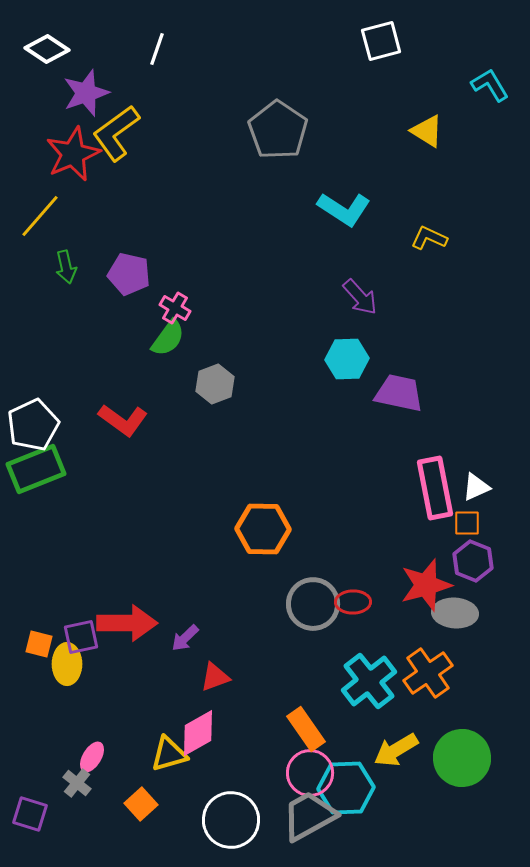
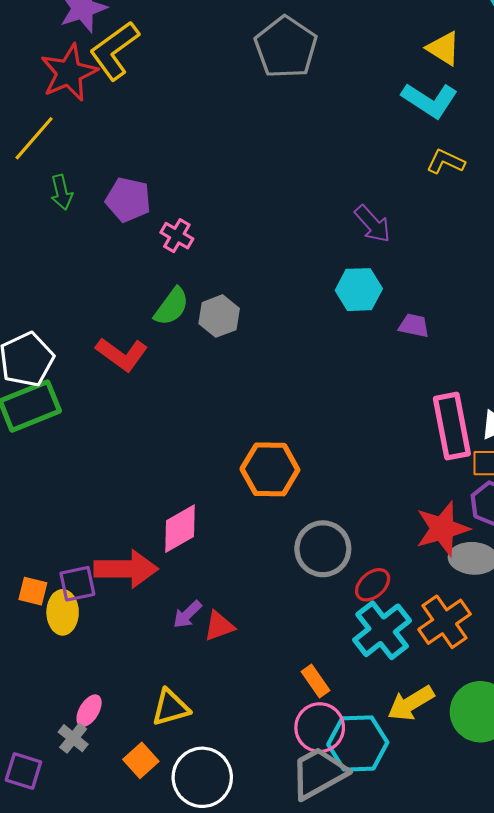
cyan L-shape: (344, 209) -> (430, 100), moved
green semicircle: (168, 338) -> (172, 307), moved
purple trapezoid: (399, 393) -> (414, 326), size x0.6
red ellipse: (353, 602) -> (373, 585), moved, turned -40
purple arrow: (185, 638) -> (187, 614), moved
orange rectangle: (306, 729) -> (315, 681), size x0.7
pink diamond: (198, 733) -> (180, 529), moved
white circle: (231, 820) -> (202, 777), moved

